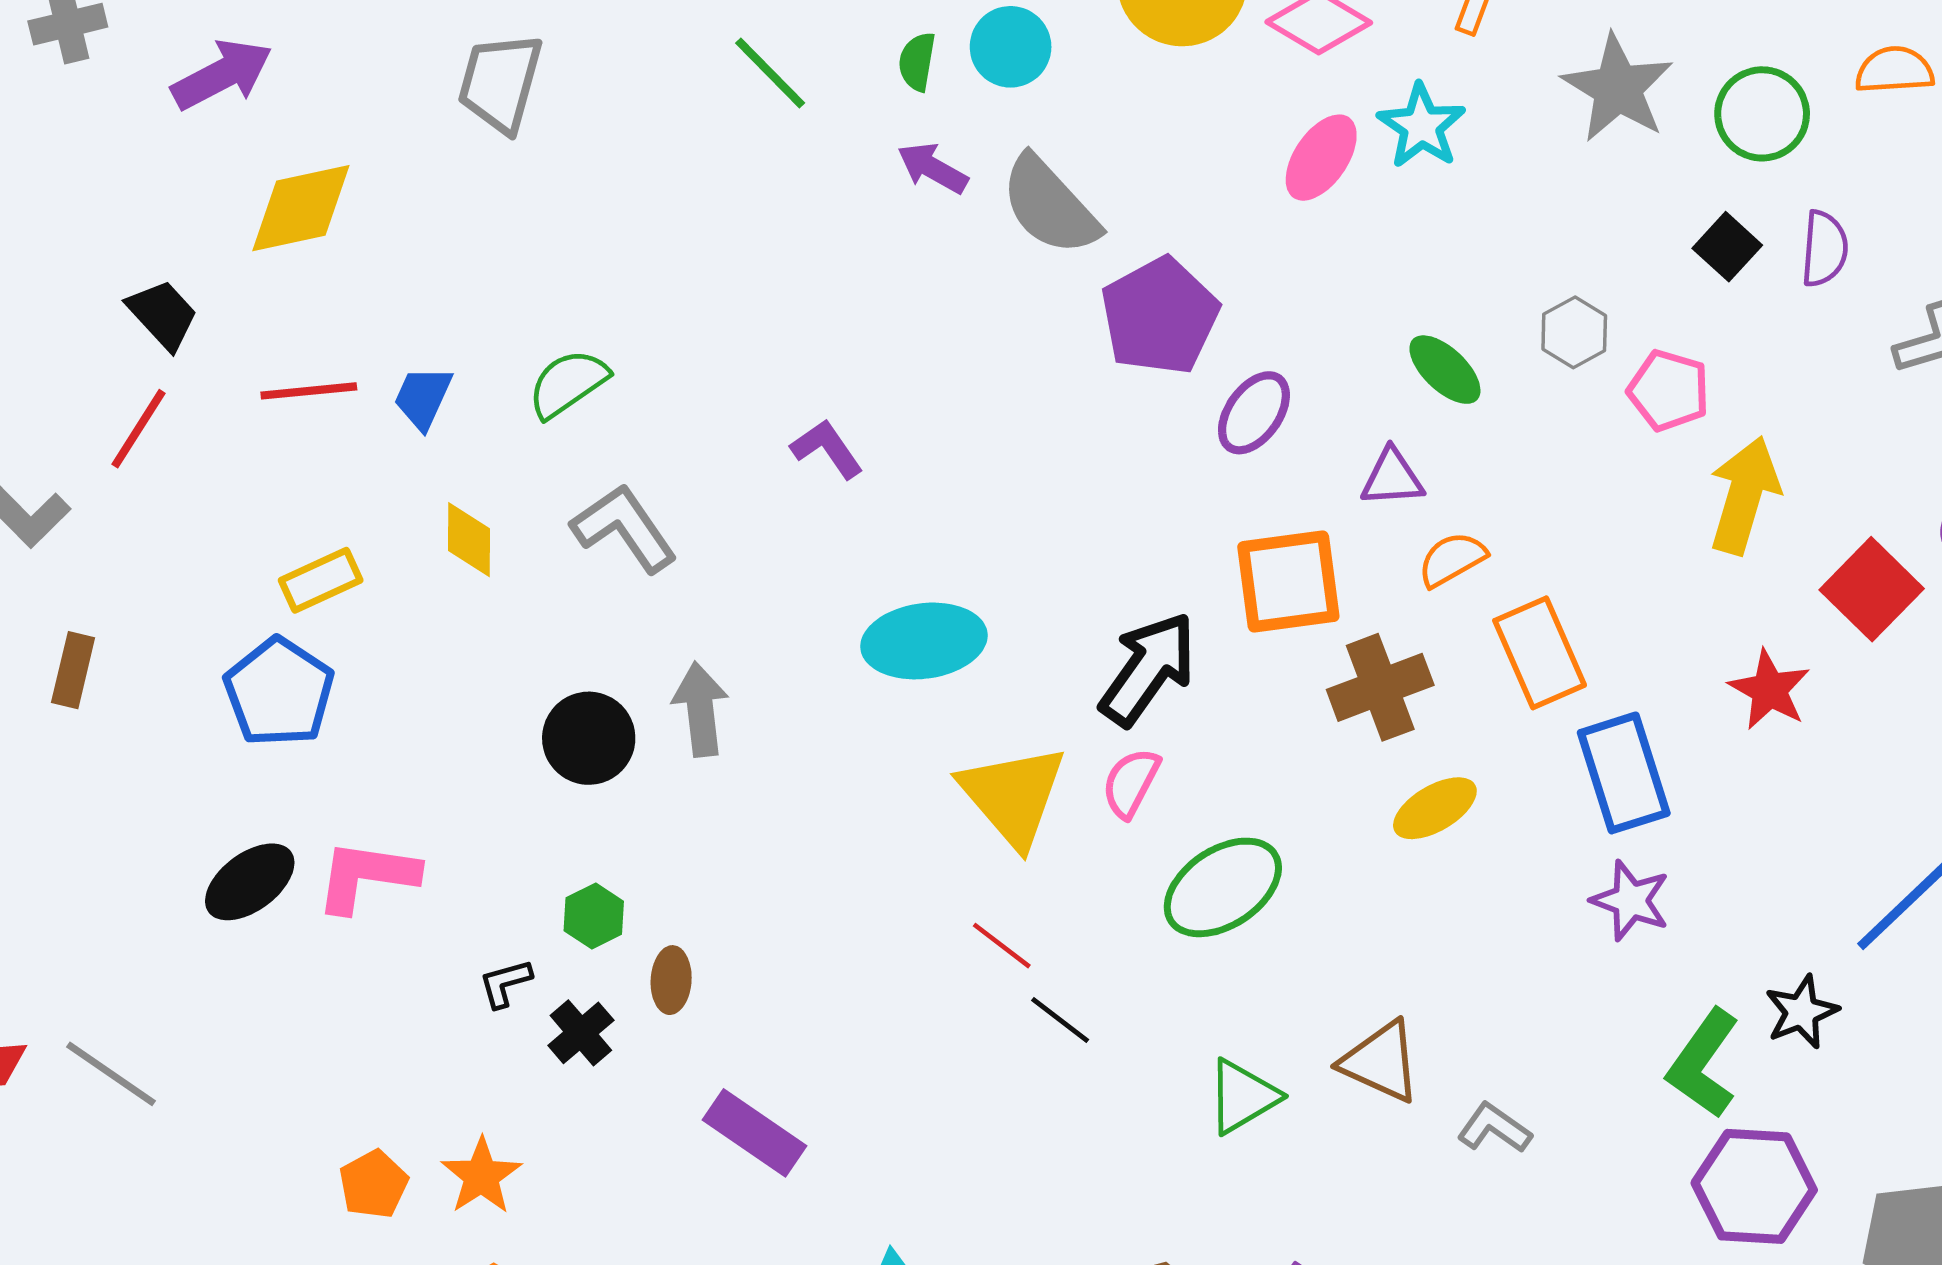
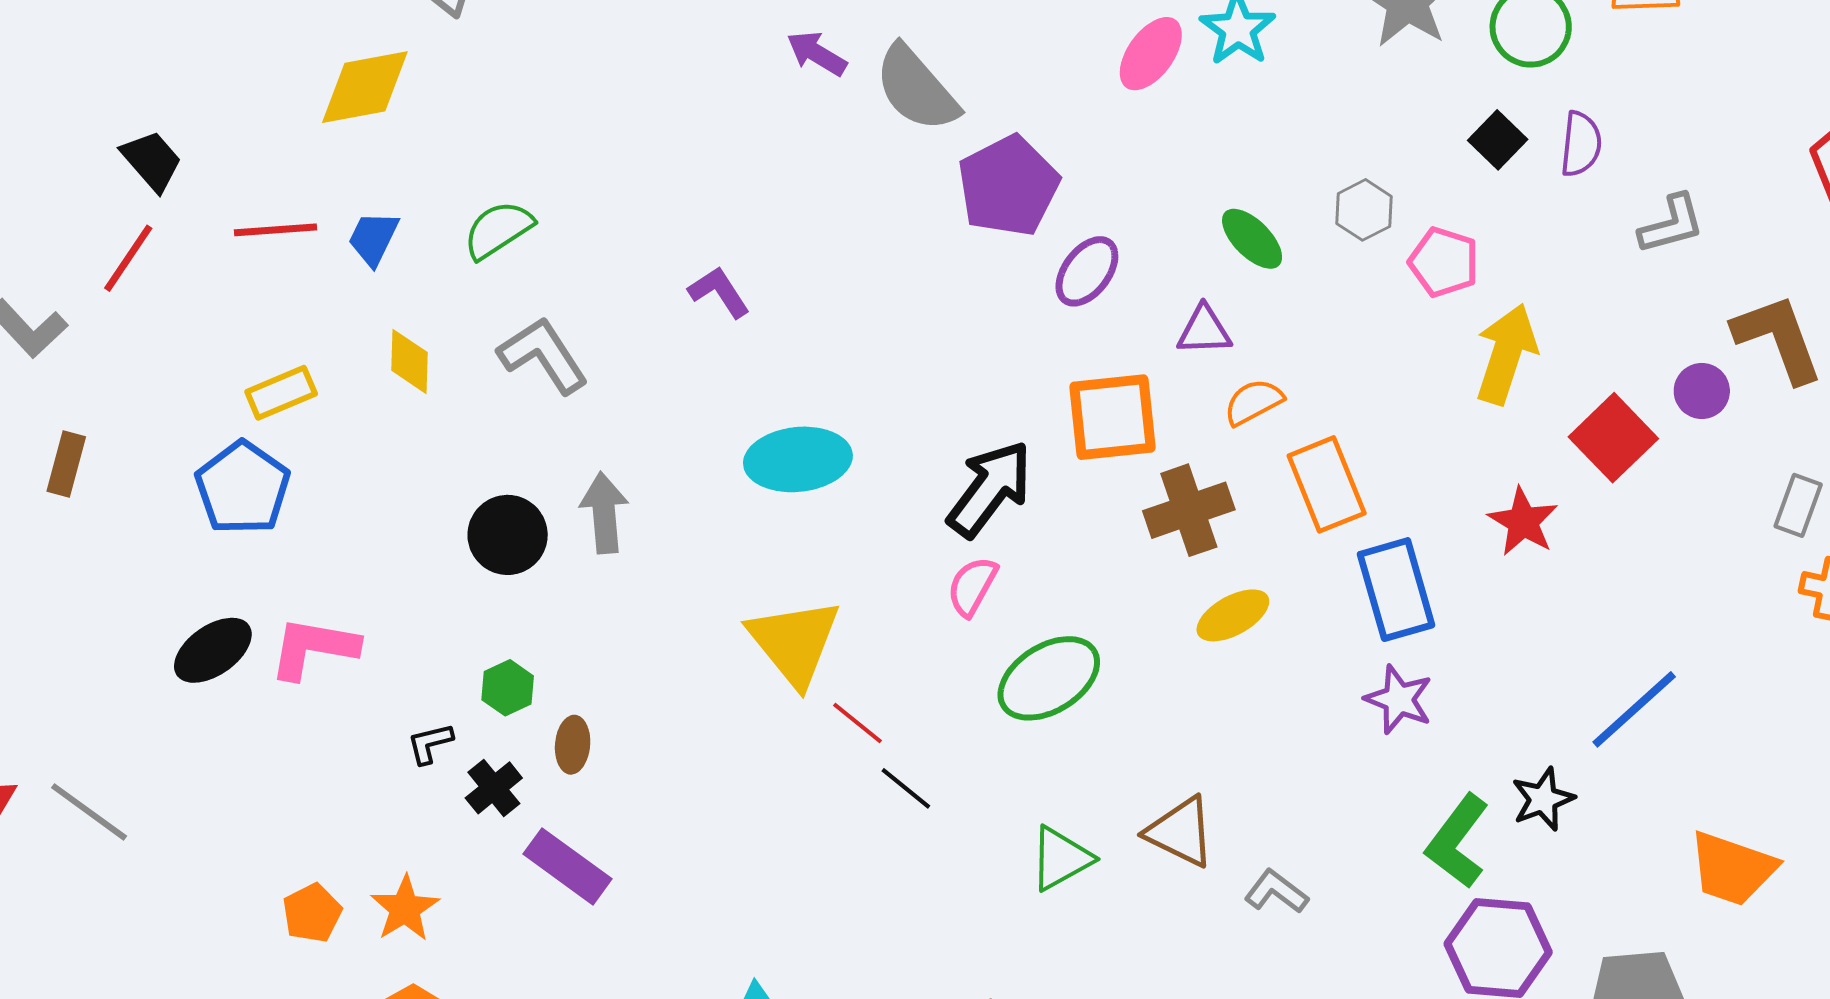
yellow diamond: (301, 208) -> (365, 87), moved
yellow triangle: (1013, 796) -> (794, 642), moved
purple rectangle: (754, 1133) -> (567, 866), moved

